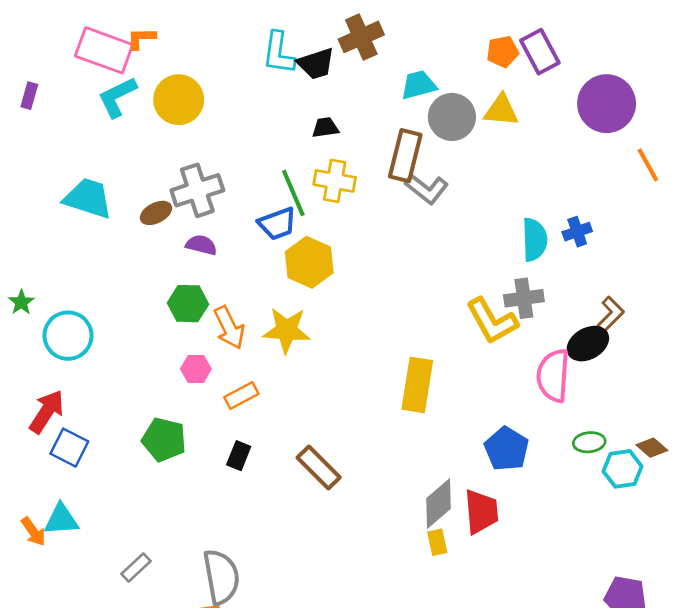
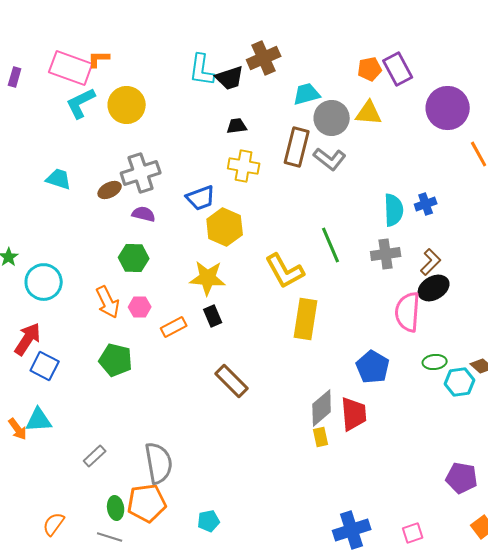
purple rectangle: (29, 96) -> (15, 77), moved
gray L-shape: (427, 189) -> (330, 159), moved
green line: (293, 193) -> (331, 245), moved
cyan trapezoid: (88, 198) -> (59, 179), size x0.7
brown L-shape: (611, 314) -> (431, 262), moved
yellow L-shape: (492, 321) -> (285, 271), moved
orange arrow: (229, 328) -> (108, 302), moved
black rectangle: (239, 456) -> (213, 316), moved, turned -45

